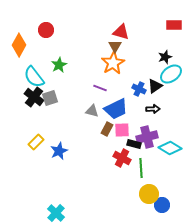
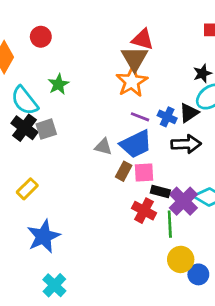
brown triangle: (115, 46) -> (135, 58), size x1.5
purple line: (100, 88) -> (140, 117), moved
black arrow: (153, 109) -> (186, 144), size x1.5
purple cross: (147, 137) -> (183, 201), moved, turned -30
blue star: (59, 151) -> (44, 236), moved, size x1.4

